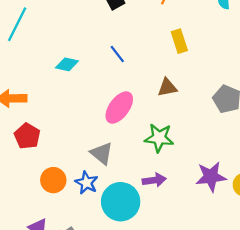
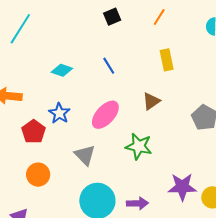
brown triangle: (167, 87) -> (151, 101), turned -30
red pentagon: (27, 136) -> (34, 132), moved
purple arrow: (154, 180) -> (137, 203), moved
blue star: (87, 183) -> (59, 113), moved

